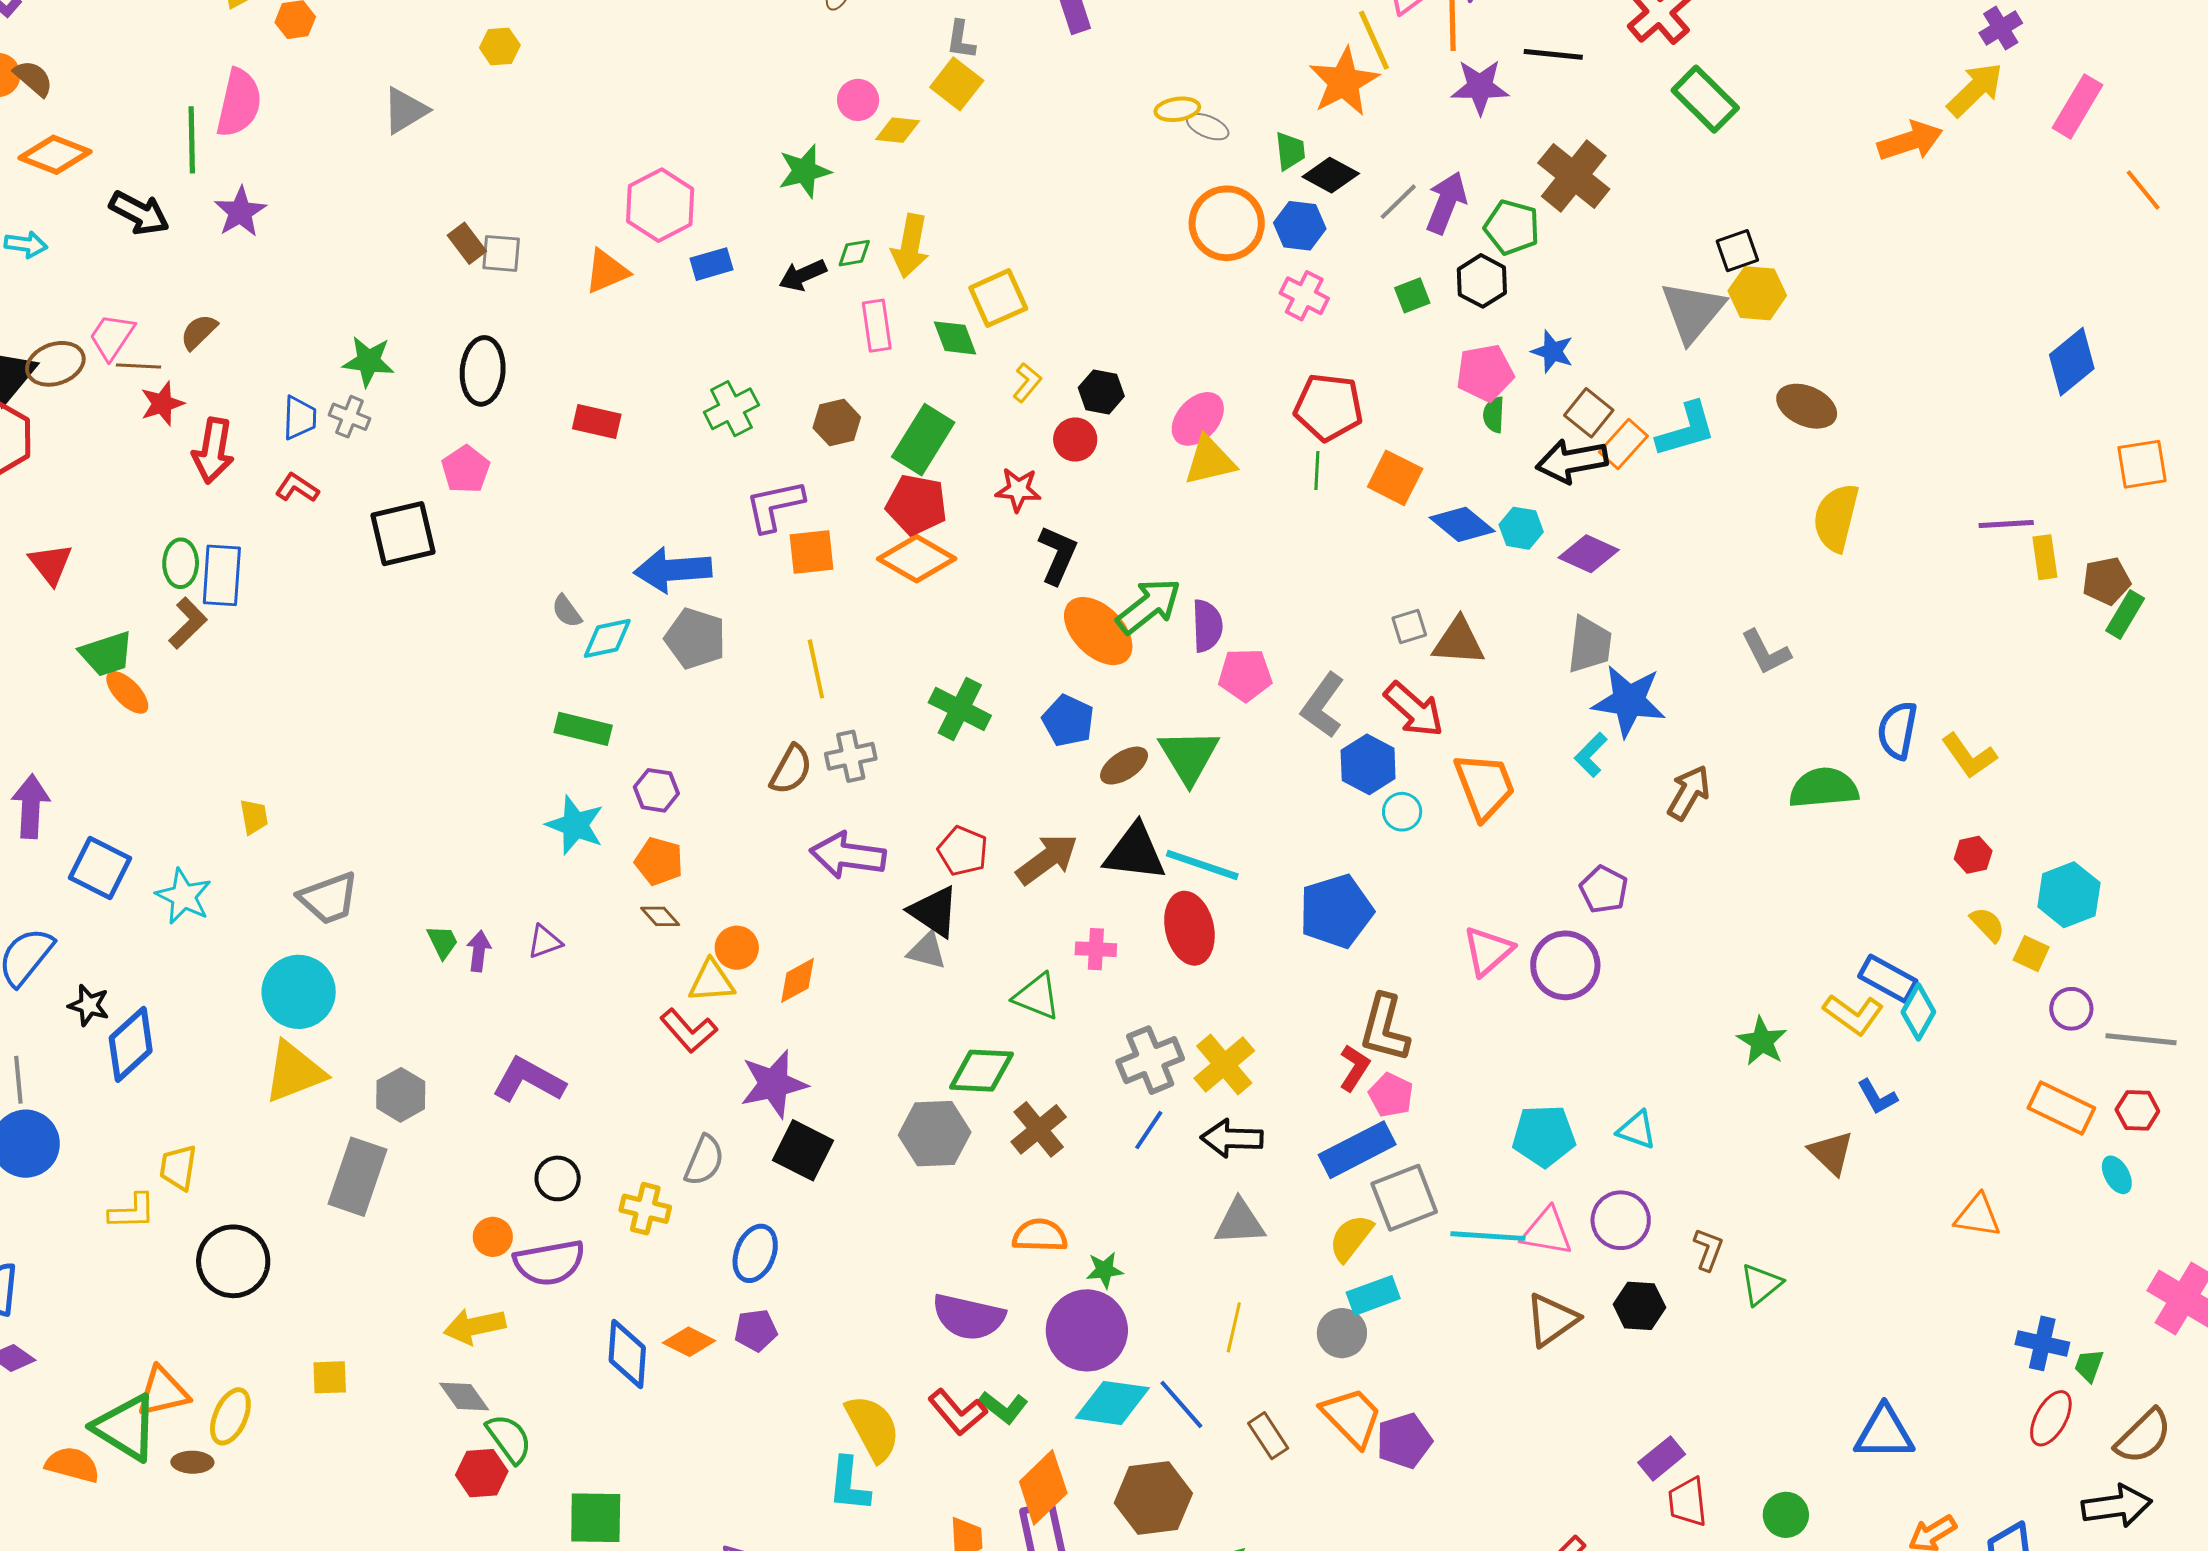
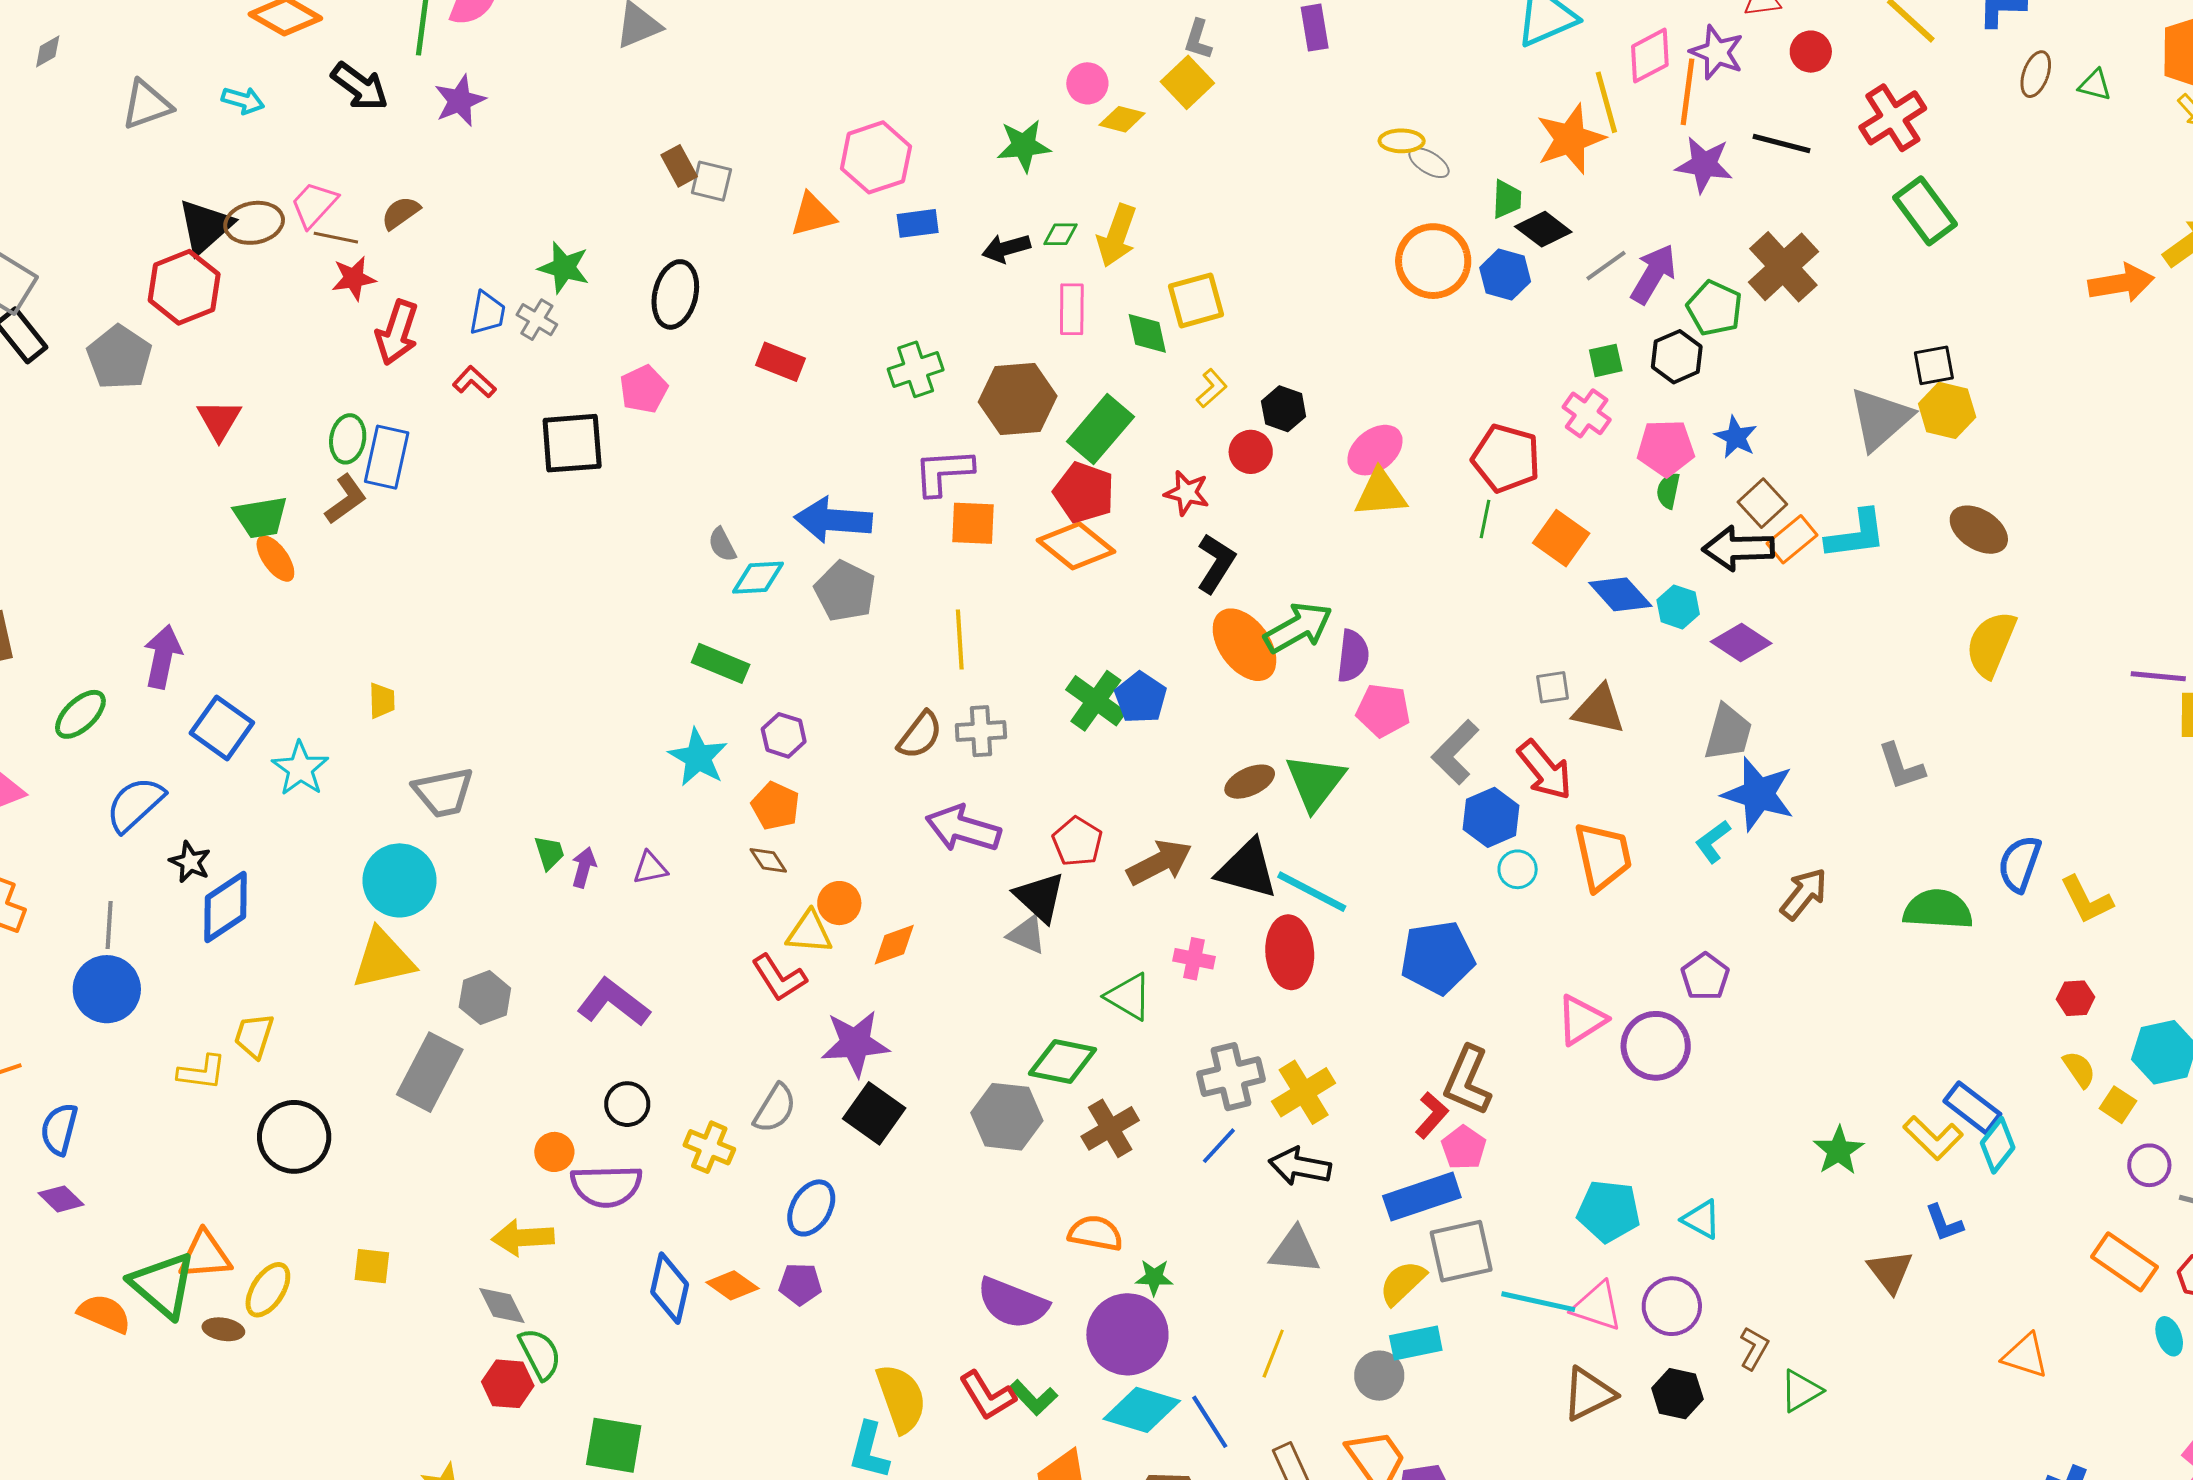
pink cross: (1304, 296) -> (1587, 413), moved
brown hexagon: (837, 422) -> (1018, 399), size x1.6
blue pentagon: (1068, 721) -> (1141, 698), moved

